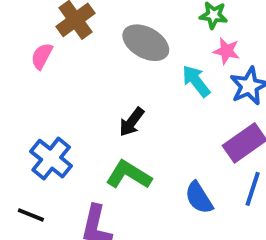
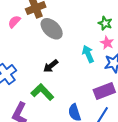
gray ellipse: (146, 43) -> (52, 29), moved

